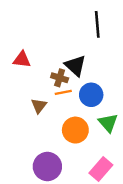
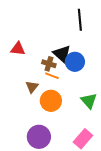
orange line: (63, 92) -> (52, 76), turned 32
blue circle: (91, 95) -> (75, 62), moved
orange circle: (75, 130) -> (51, 101), moved

